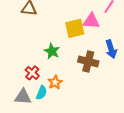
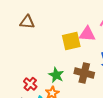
green star: (52, 51) -> (56, 75), moved

